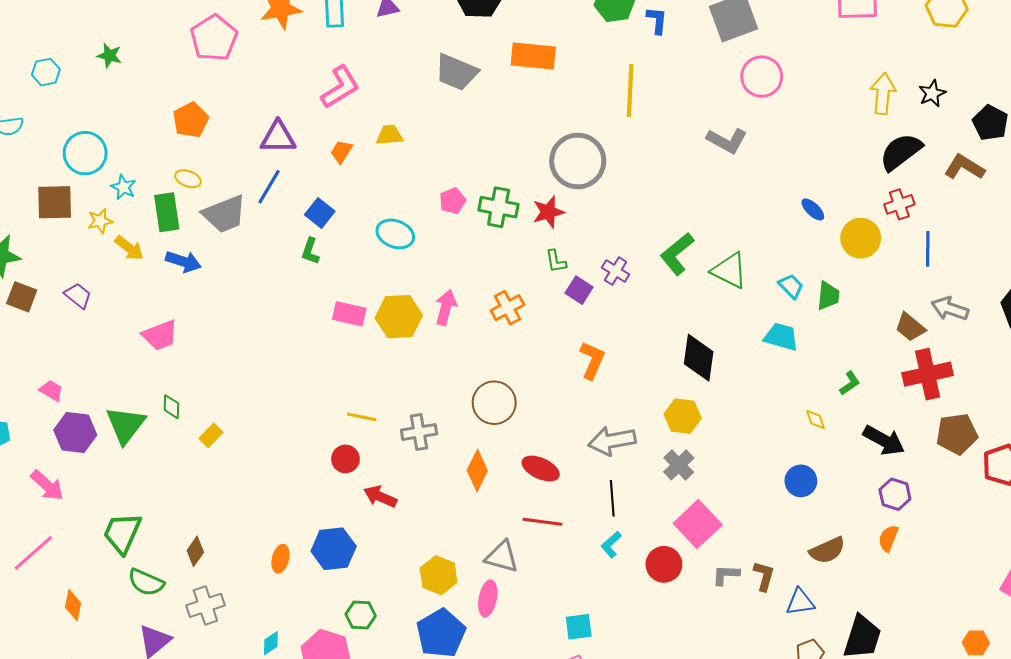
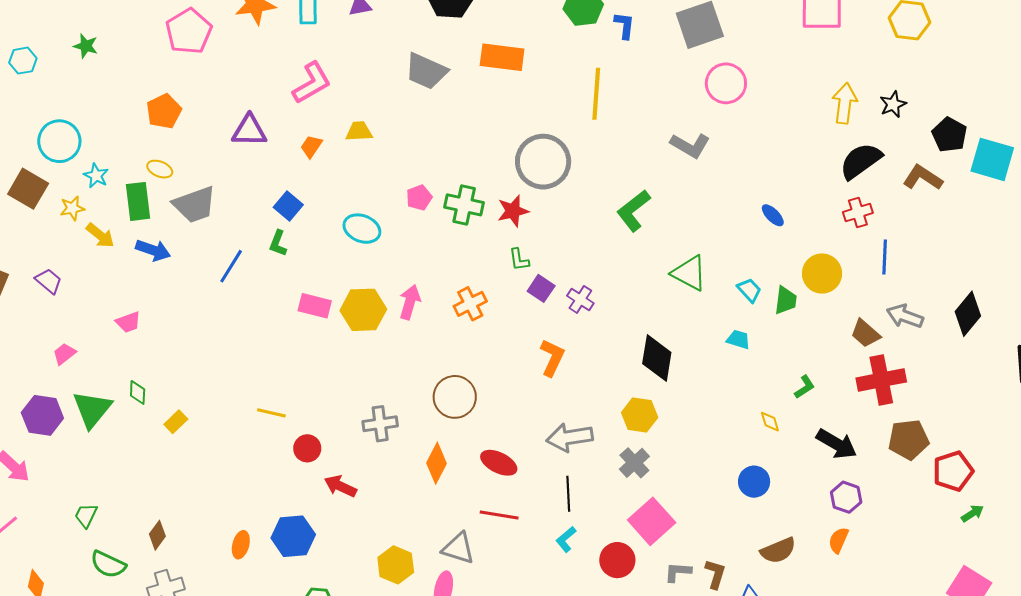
blue line: (269, 187) -> (231, 266), moved
brown square: (55, 202) -> (28, 189), turned 30
yellow circle: (861, 238) -> (822, 274), moved
green L-shape: (677, 254) -> (634, 211), moved
purple cross: (616, 271) -> (580, 299), moved
pink trapezoid: (160, 335) -> (128, 322), size x0.7
cyan trapezoid: (781, 337) -> (738, 339), size x0.7
pink trapezoid: (51, 390) -> (64, 354), moved, turned -70
yellow line: (362, 417) -> (271, 413), moved
green trapezoid: (122, 533) -> (86, 515), size x0.6

